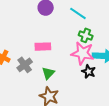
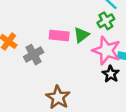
green cross: (86, 35) -> (106, 21), moved, turned 32
green triangle: (48, 73) -> (81, 35), moved

